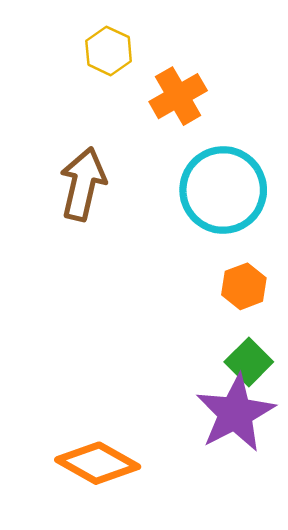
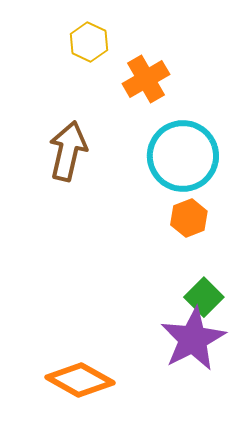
orange hexagon: (244, 286) -> (189, 218), moved

